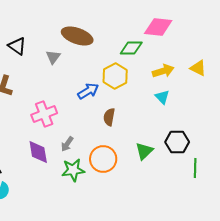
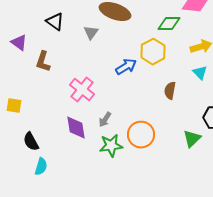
pink cross: (44, 114) -> (82, 90), turned -30
brown semicircle: (109, 117) -> (170, 91), moved
green triangle: (144, 151) -> (192, 139), moved

